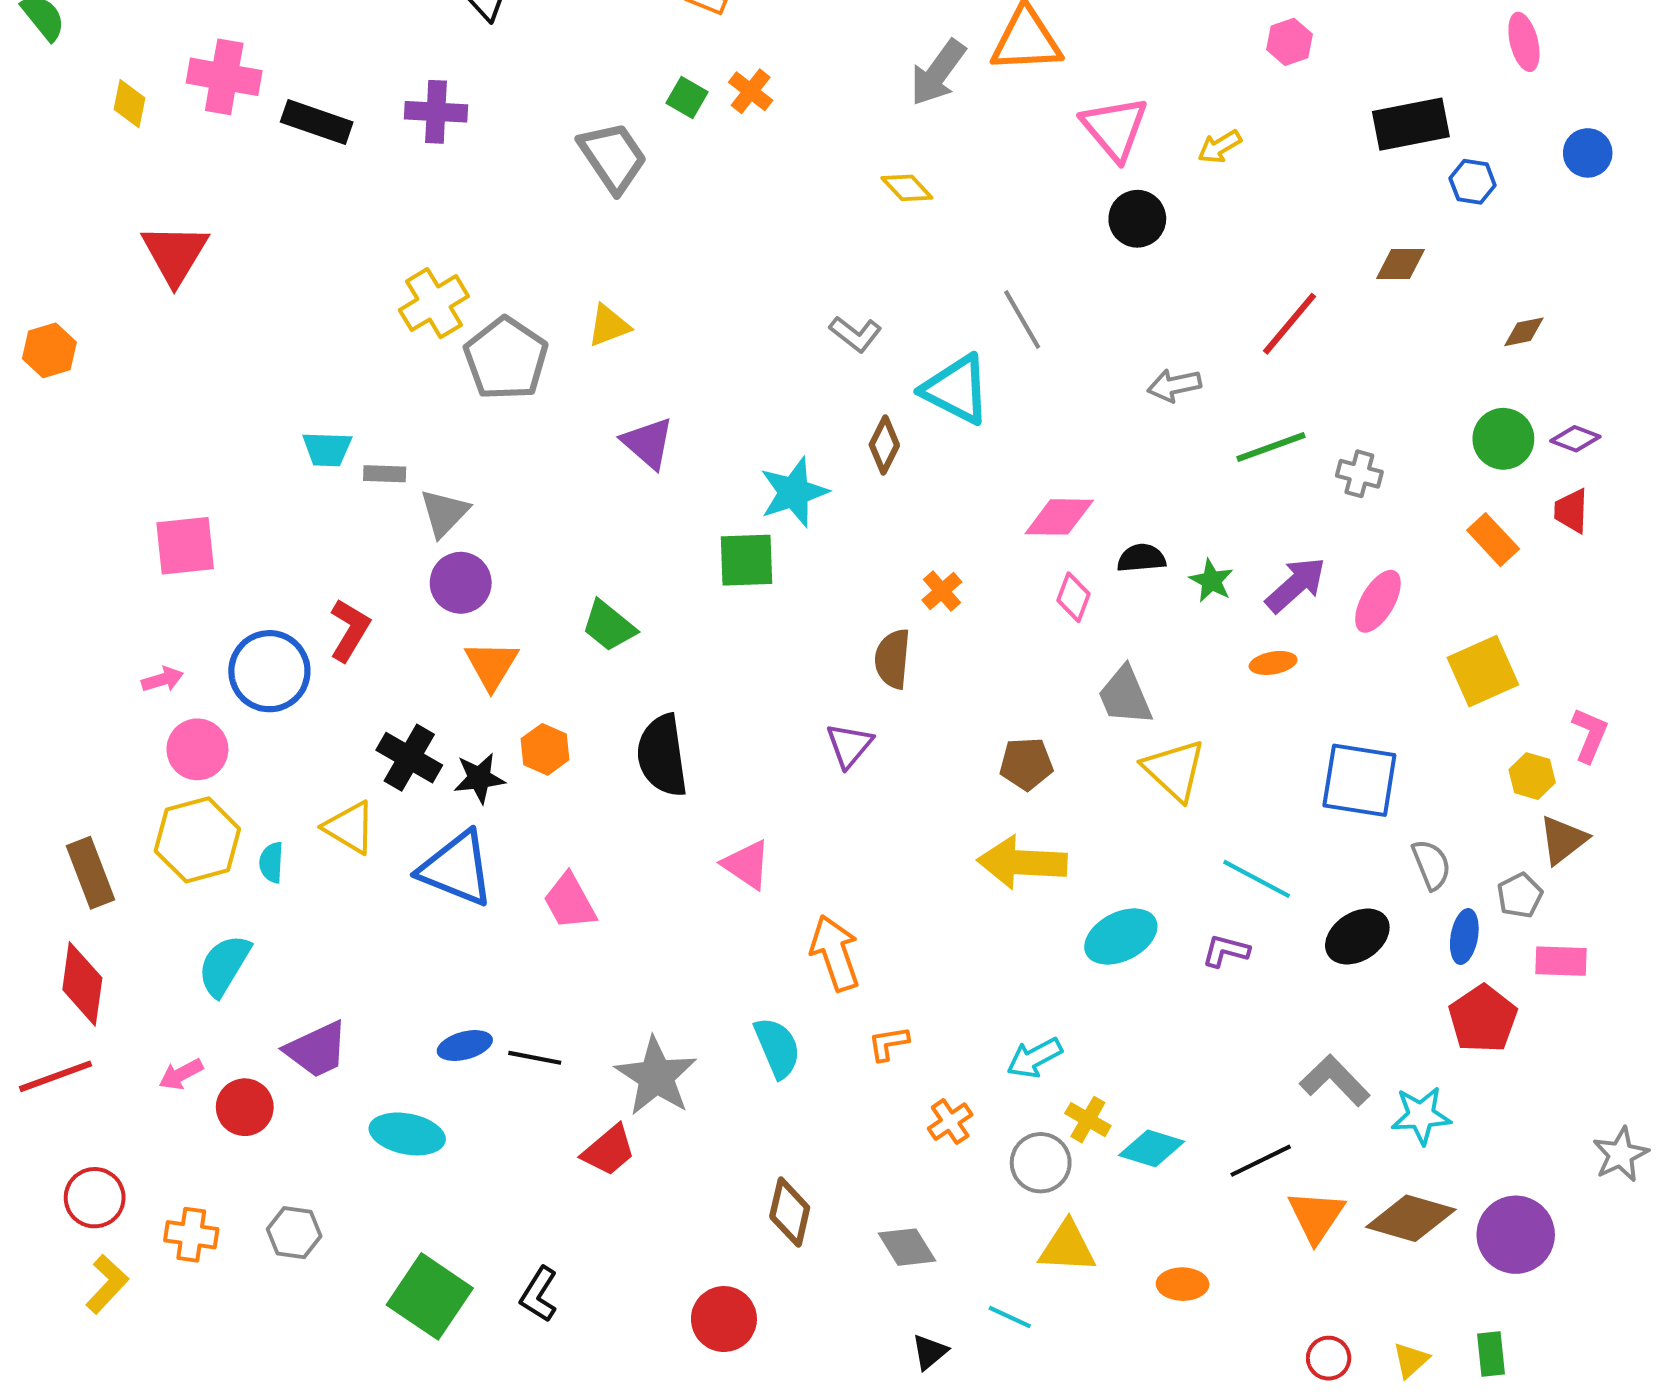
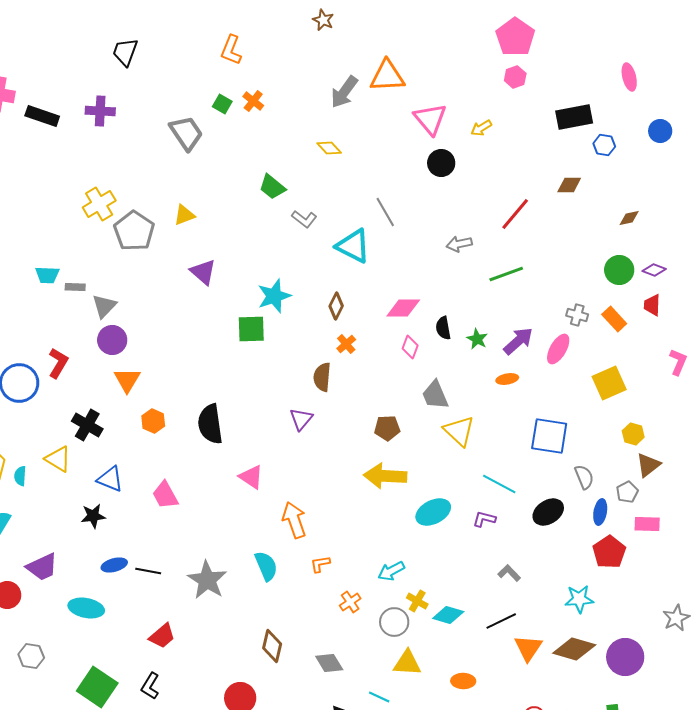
brown diamond: (884, 445) -> (336, 306), moved
gray cross: (1359, 474) -> (577, 315), moved
black semicircle: (1141, 558) -> (443, 328), turned -95
green trapezoid: (609, 626) -> (272, 187), moved
pink L-shape: (1590, 735) -> (678, 362), moved
black star: (479, 778) -> (93, 516), moved
blue triangle: (457, 869) -> (110, 479), size x0.7
gray L-shape: (1335, 1080) -> (509, 573), moved, size x0.7
red trapezoid: (609, 1150) -> (162, 636), moved

